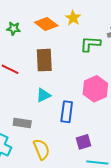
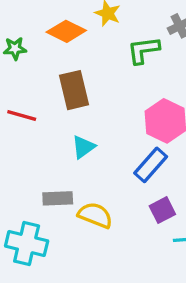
blue rectangle: (67, 112) -> (151, 165), moved, turned 45
yellow semicircle: (41, 149) -> (95, 215), moved, turned -35

